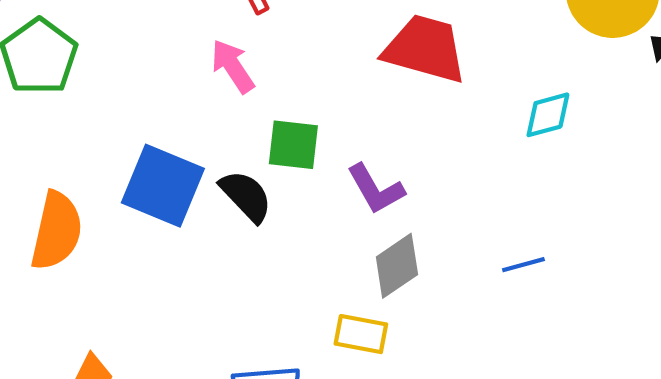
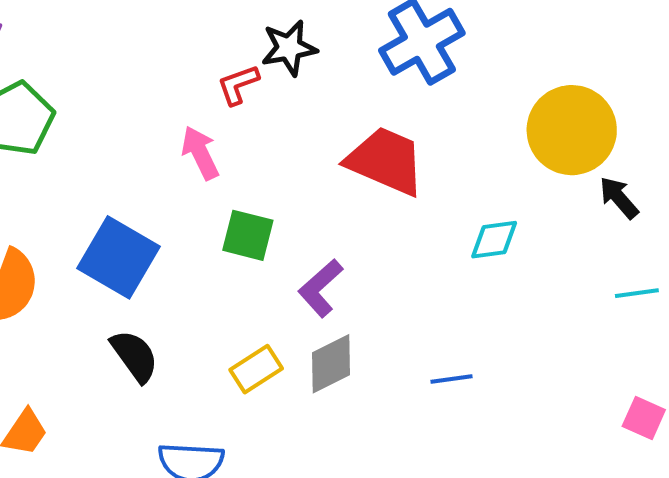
purple L-shape: (376, 189) -> (321, 288), turned 70
black semicircle: (246, 196) -> (135, 356), moved
yellow rectangle: (361, 334) -> (256, 369), moved, turned -51

